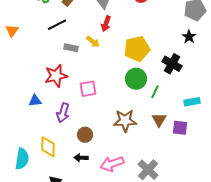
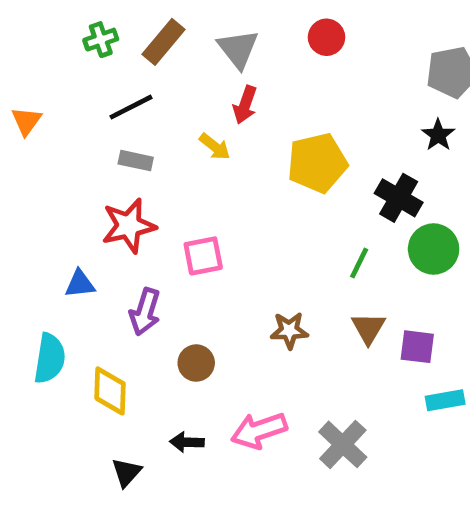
gray rectangle: (71, 48) -> (136, 161), moved
green circle: (136, 79) -> (434, 249), moved
cyan rectangle: (192, 102) -> (445, 400), moved
brown star: (125, 121) -> (289, 330), size x0.7
black arrow: (81, 158) -> (187, 442), moved
cyan semicircle: (22, 159) -> (50, 358), moved

